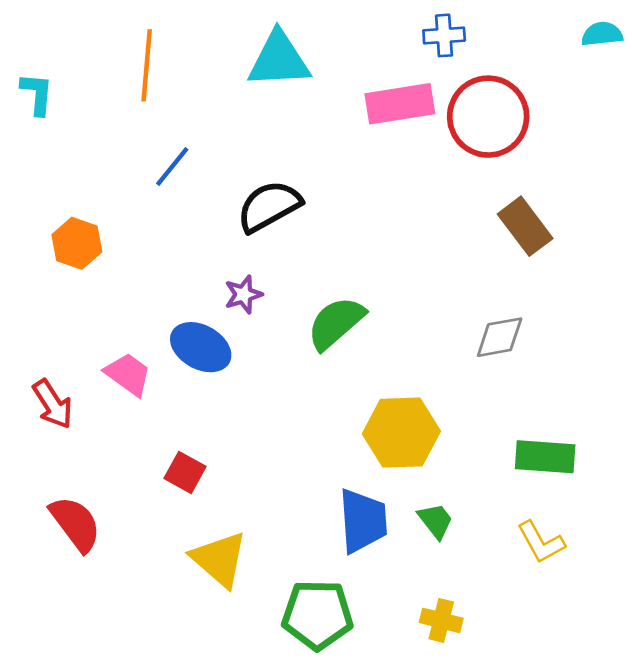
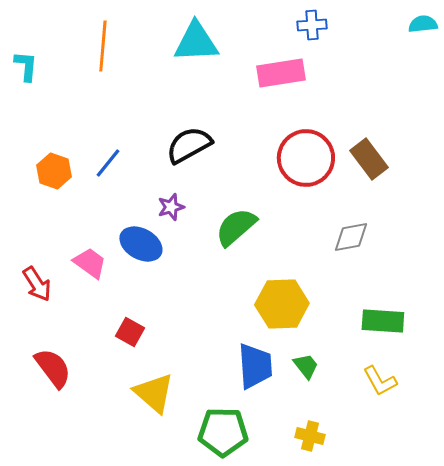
red circle: (488, 117) -> (306, 158), moved
blue line: (172, 166) -> (108, 163), moved

